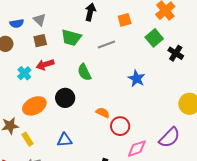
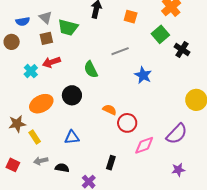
orange square: (125, 20) -> (131, 17), turned 32
green trapezoid: (71, 38) -> (68, 27), moved
gray line: (106, 44) -> (120, 51), moved

